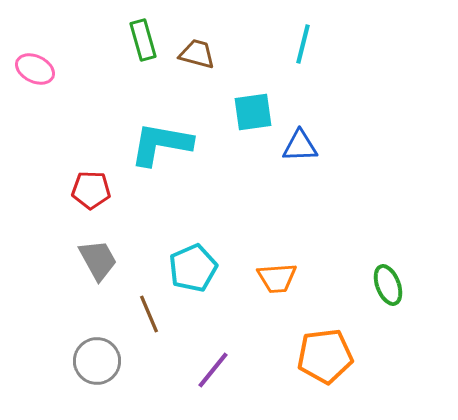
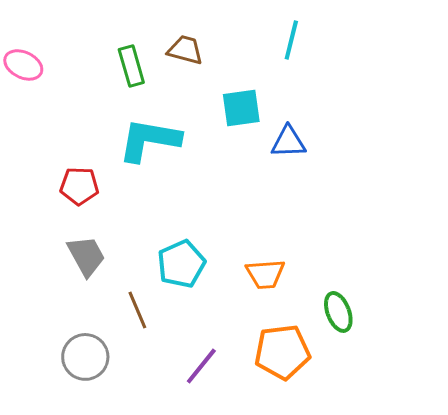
green rectangle: (143, 40) -> (131, 66), moved
green ellipse: (388, 285) -> (338, 312), moved
orange pentagon: (325, 356) -> (282, 352), moved

